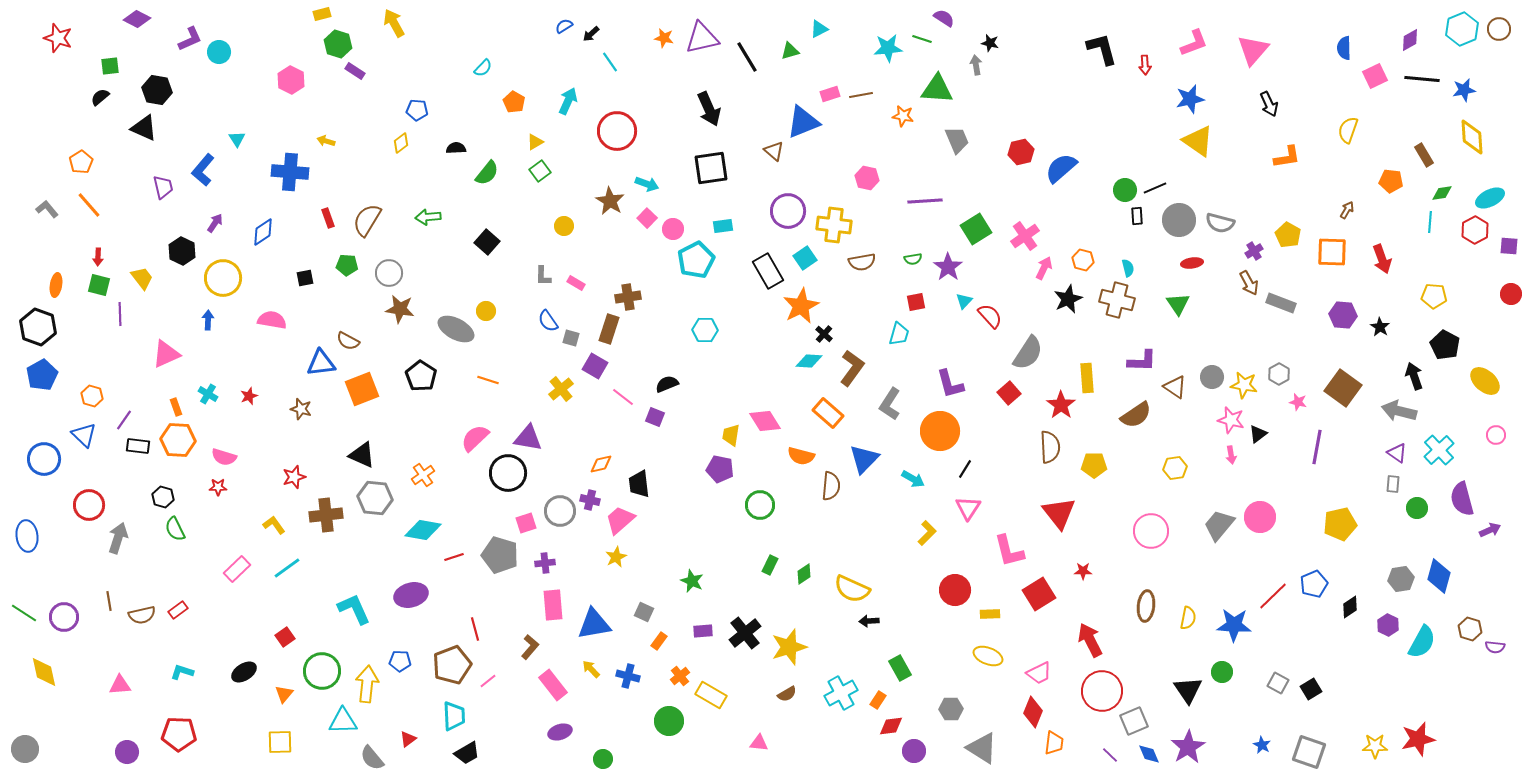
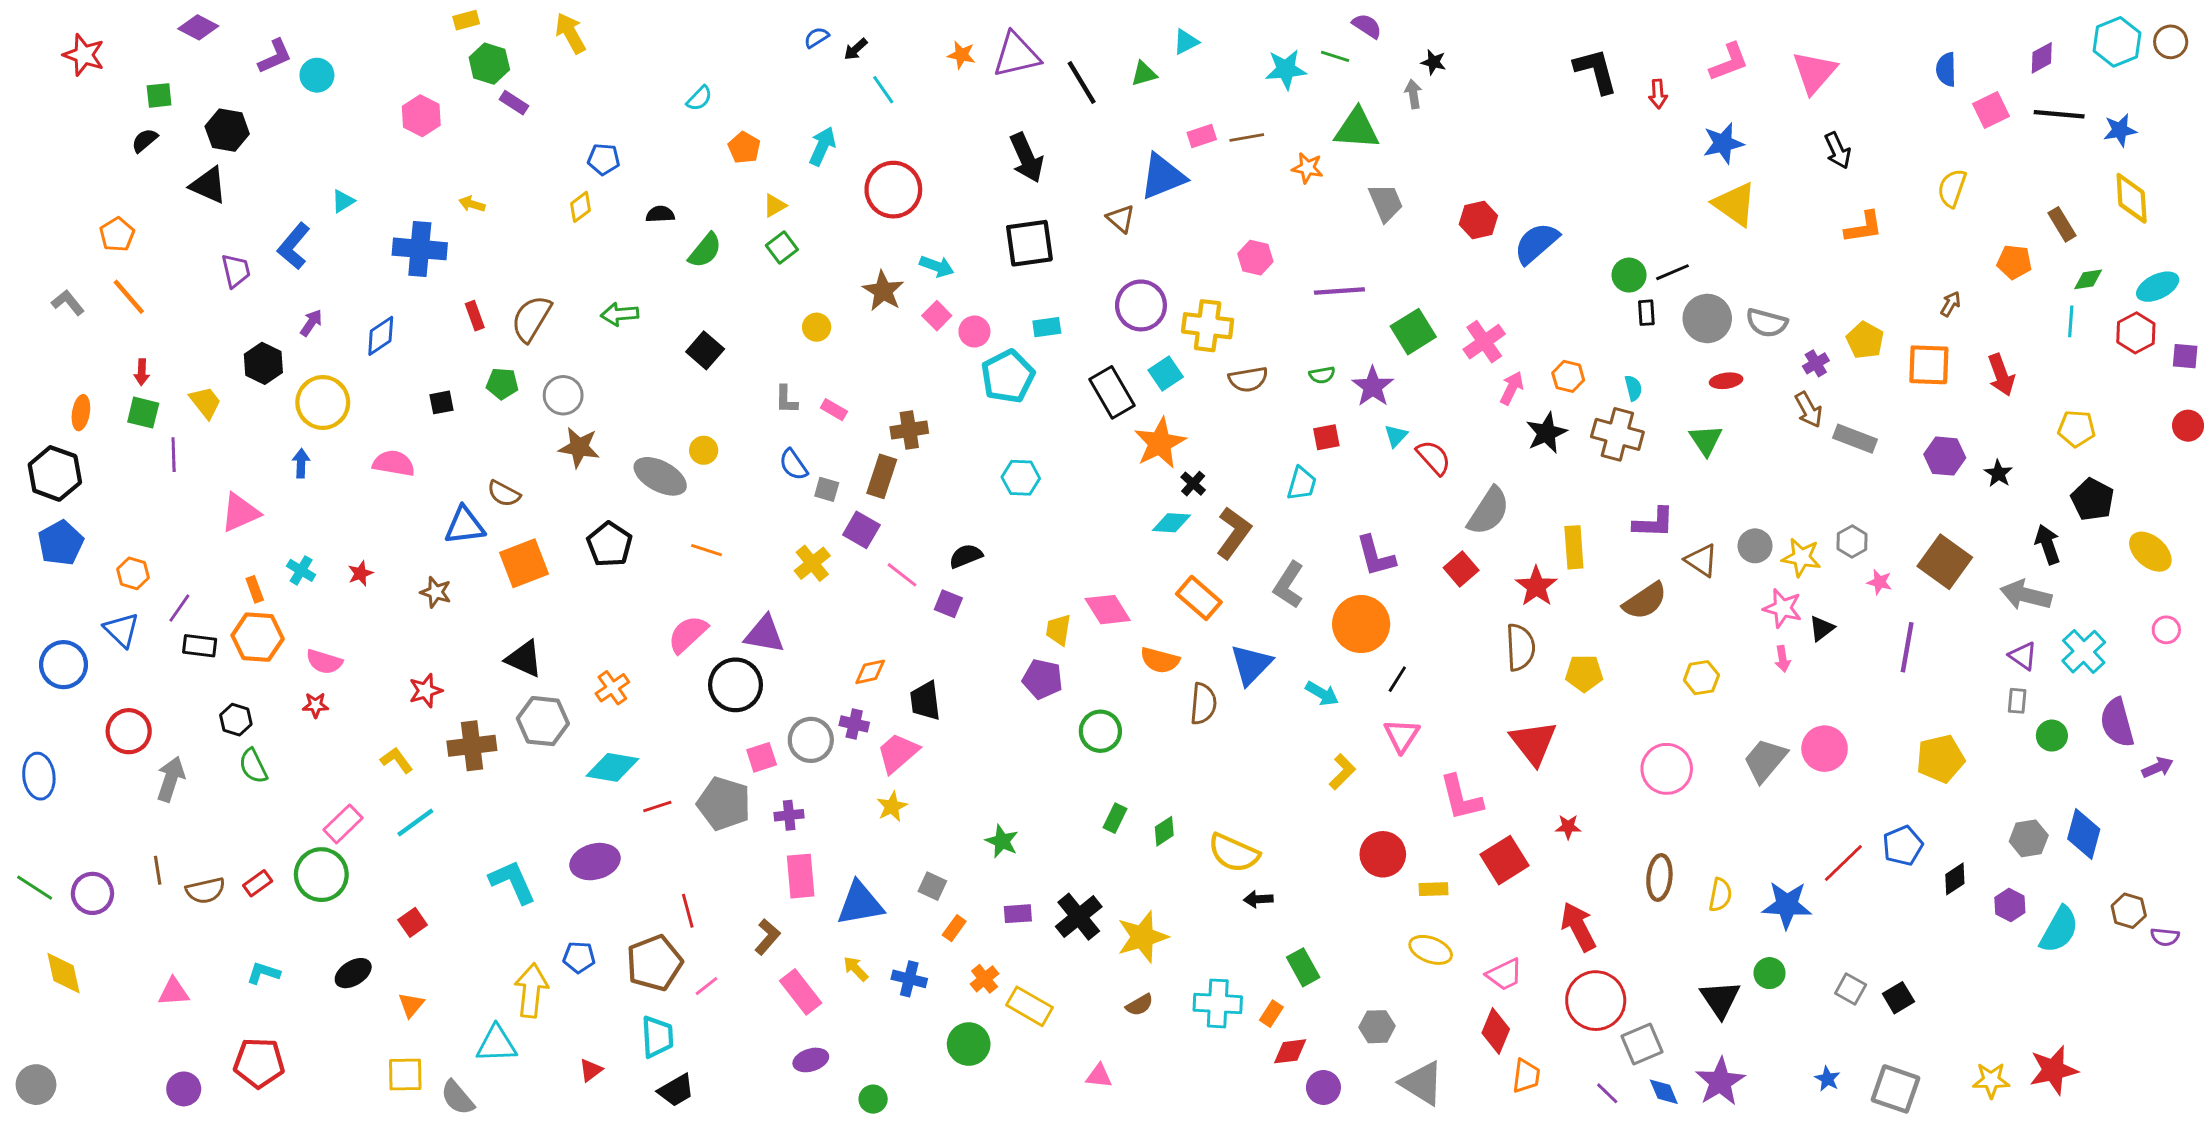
cyan triangle: (237, 139) -> (343, 201), turned 30
green circle: (322, 671) -> (321, 875), moved
cyan cross: (841, 693) -> (1218, 1003), turned 32
gray semicircle: (372, 758) -> (457, 1098), moved

